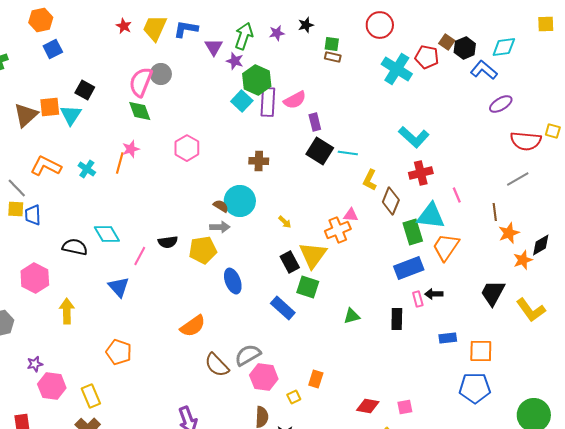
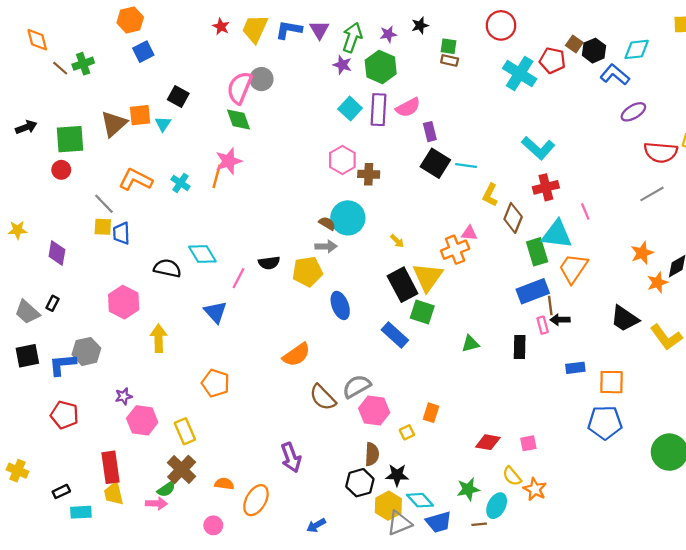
purple triangle: (214, 47) -> (319, 30), moved
green hexagon: (257, 80) -> (381, 67), moved
cyan triangle: (71, 115) -> (163, 124), size x0.7
pink hexagon: (187, 148) -> (342, 160), moved
pink star: (131, 149) -> (229, 161), size x1.4
brown line: (495, 212) -> (550, 305), moved
black rectangle: (290, 262) -> (403, 285), size x1.4
black trapezoid: (493, 293) -> (625, 319), turned -84

